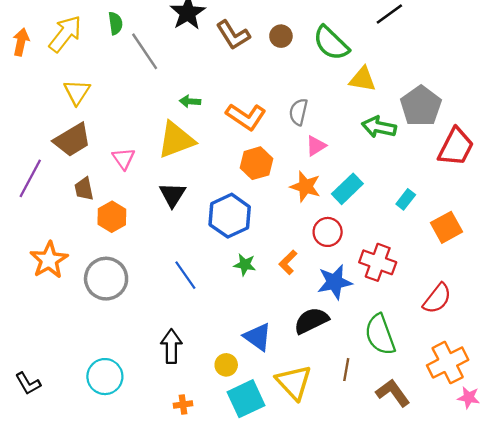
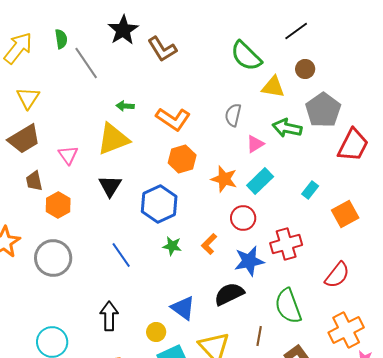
brown circle: (281, 36) -> (305, 69), moved
gray semicircle: (298, 112) -> (233, 115), moved
pink triangle: (316, 146) -> (255, 144), moved
red cross: (378, 262) -> (286, 244), turned -36

